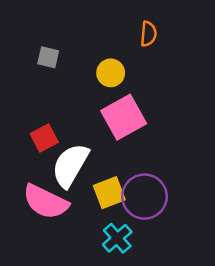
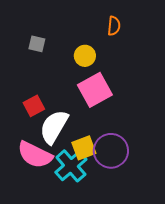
cyan cross: (117, 238) -> (71, 166), moved, size x1.4

